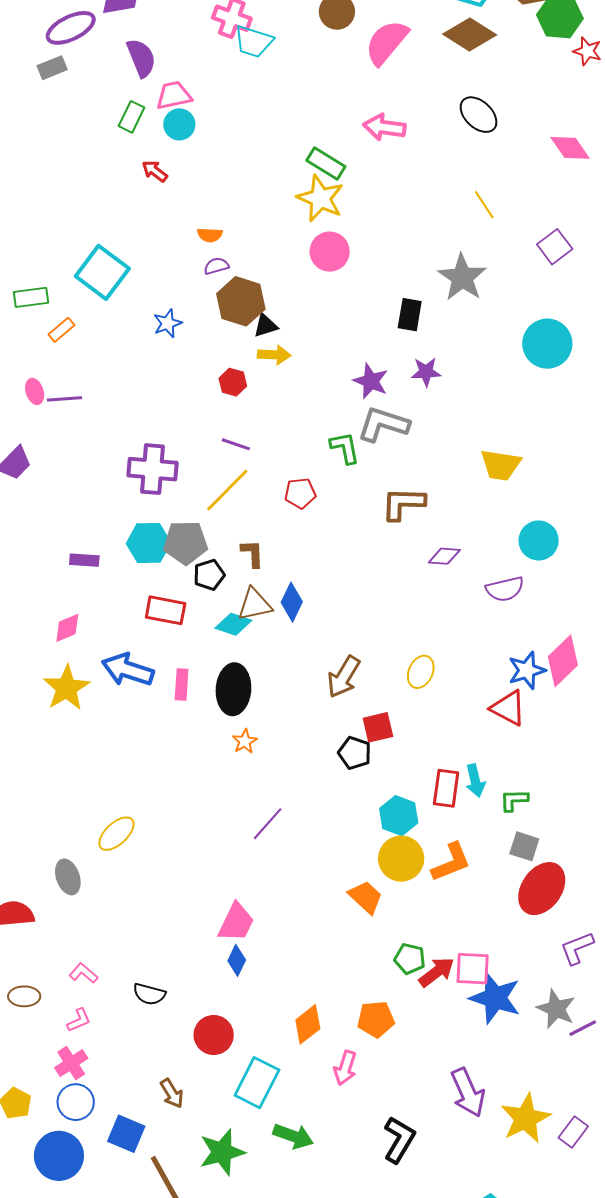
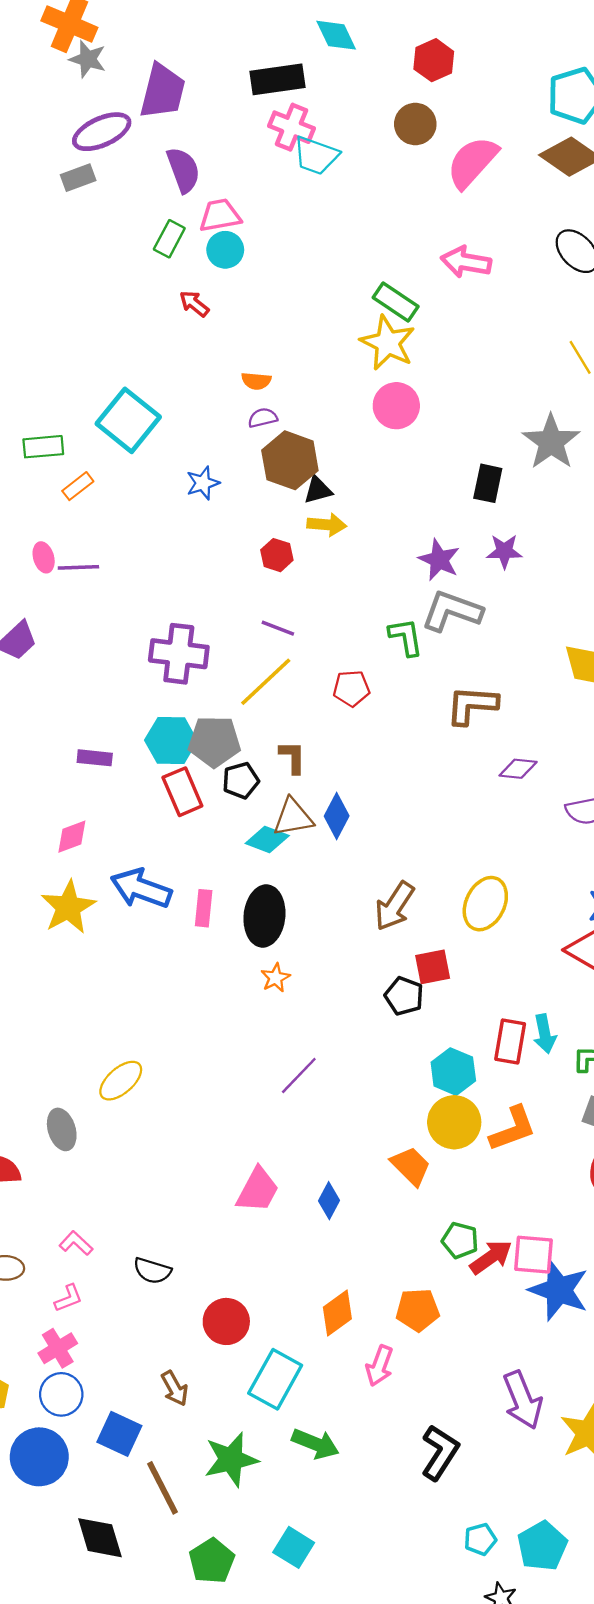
red rectangle: (166, 610) -> (182, 792), moved, turned 54
yellow ellipse: (421, 672) -> (485, 904), size x1.4
blue diamond: (237, 960) -> (329, 1201), moved

